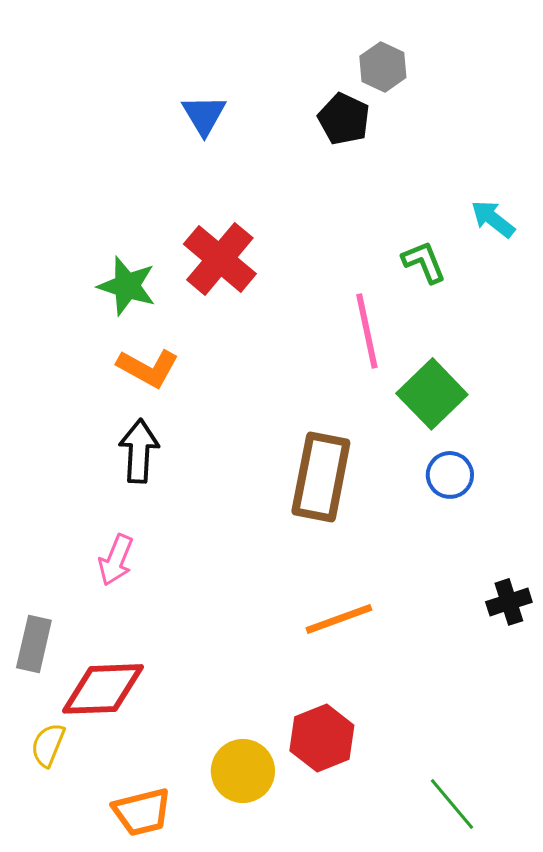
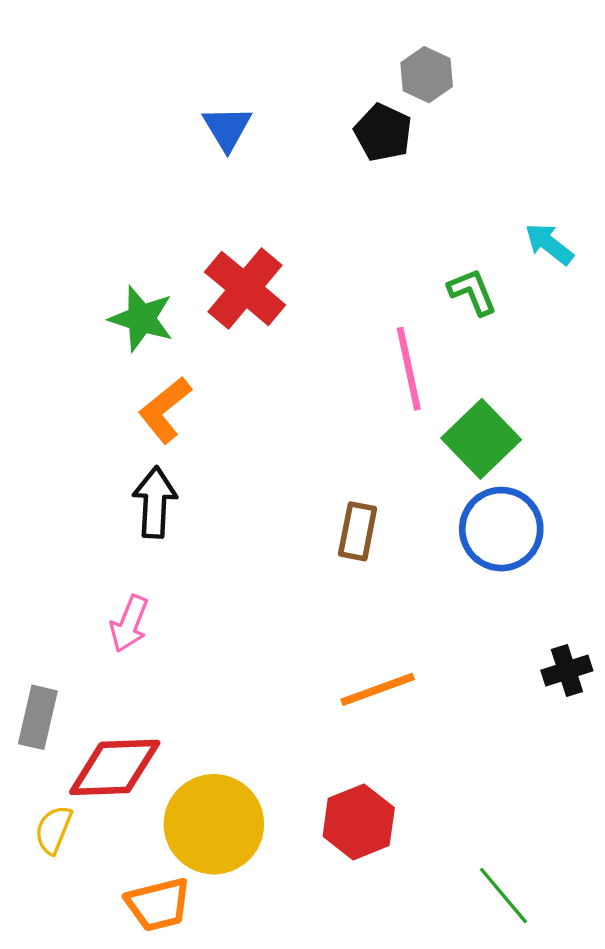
orange L-shape: (148, 368) -> (165, 410), turned 112
blue circle: (450, 475) -> (501, 529), size x1.6
brown rectangle: (321, 477) -> (358, 531), size x0.6
yellow circle: (243, 771) -> (214, 824), moved, size x1.4

